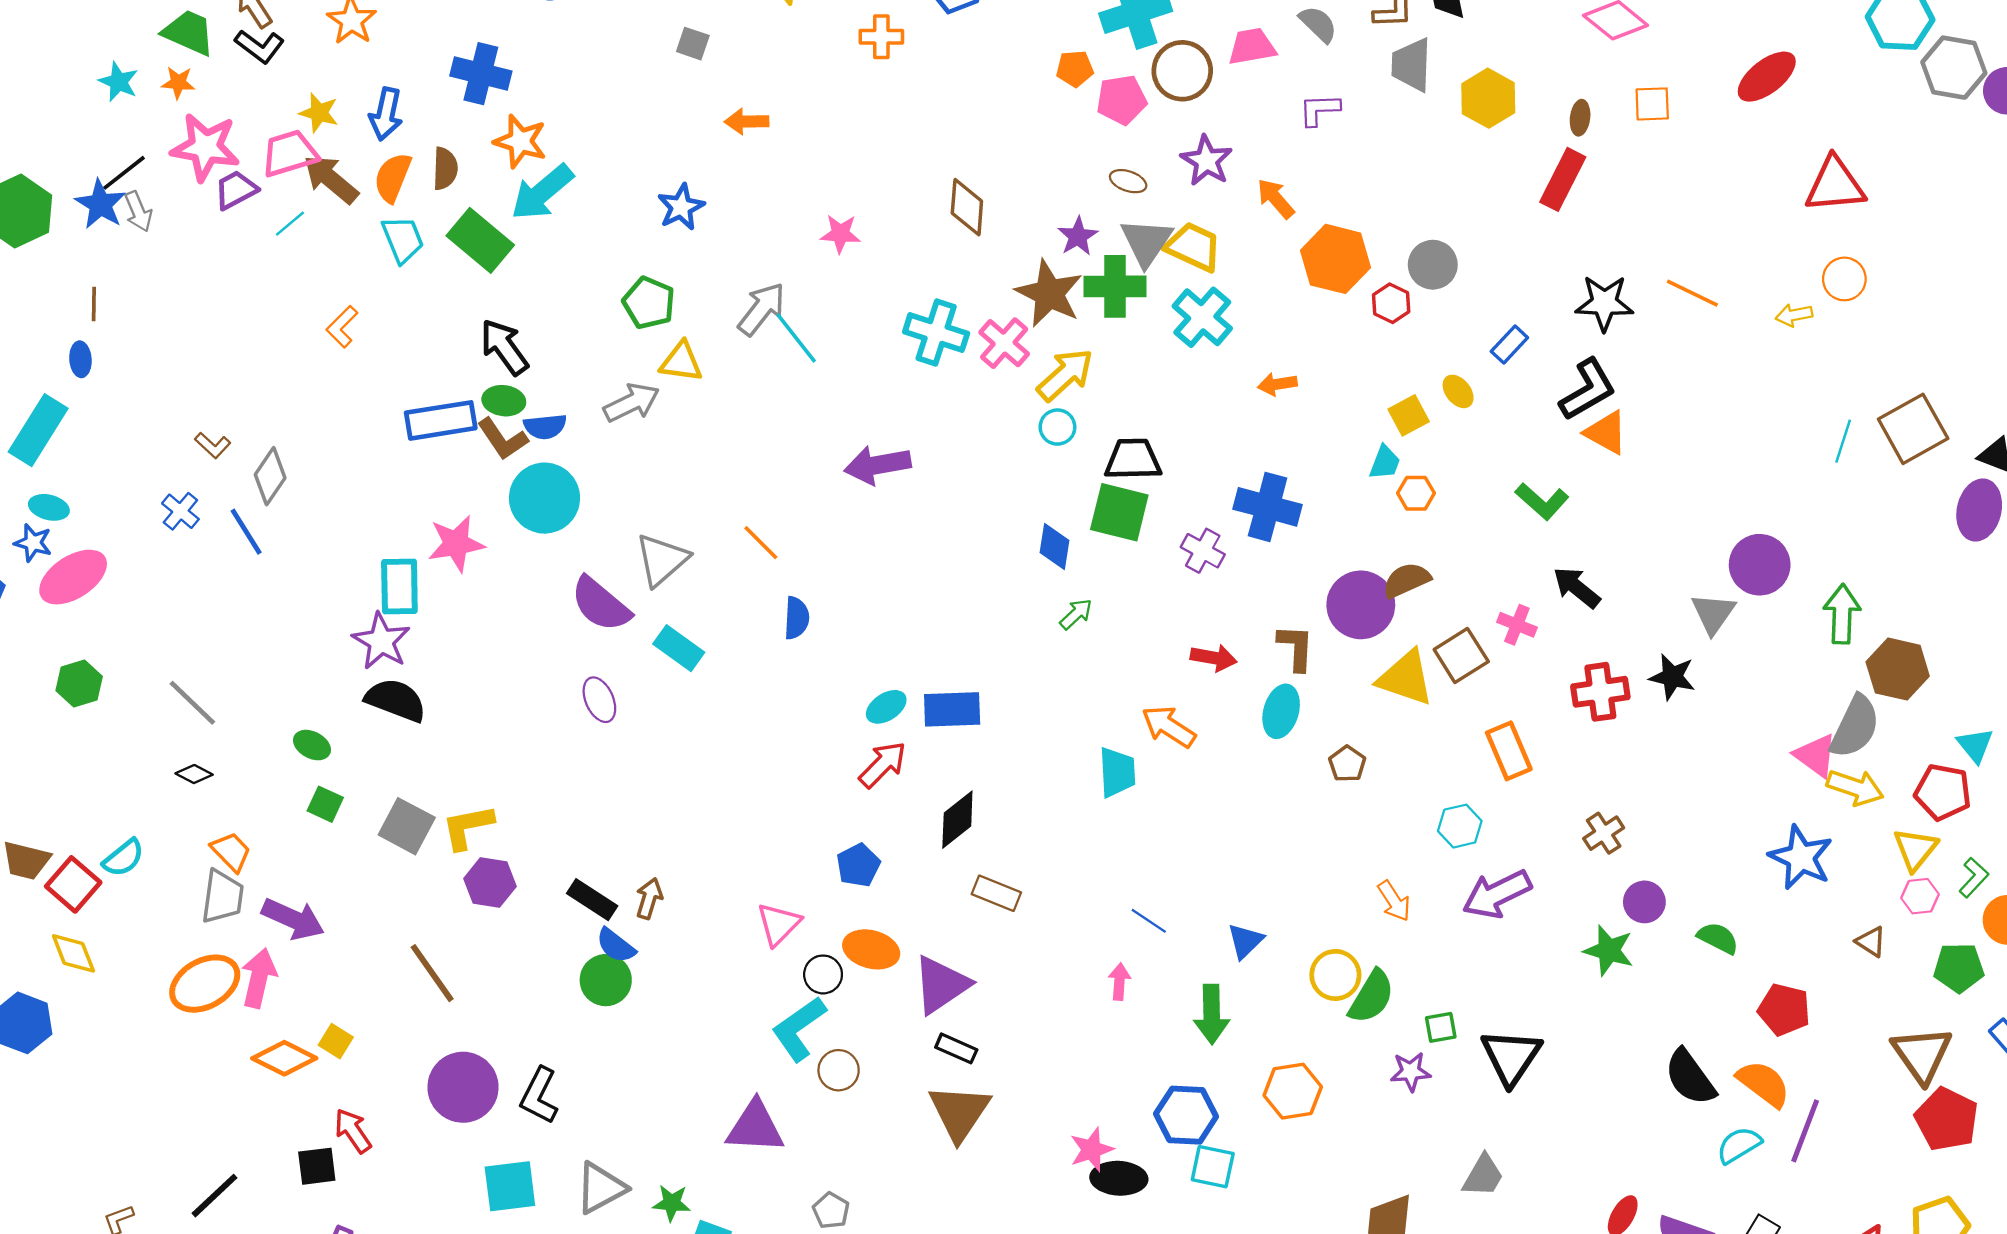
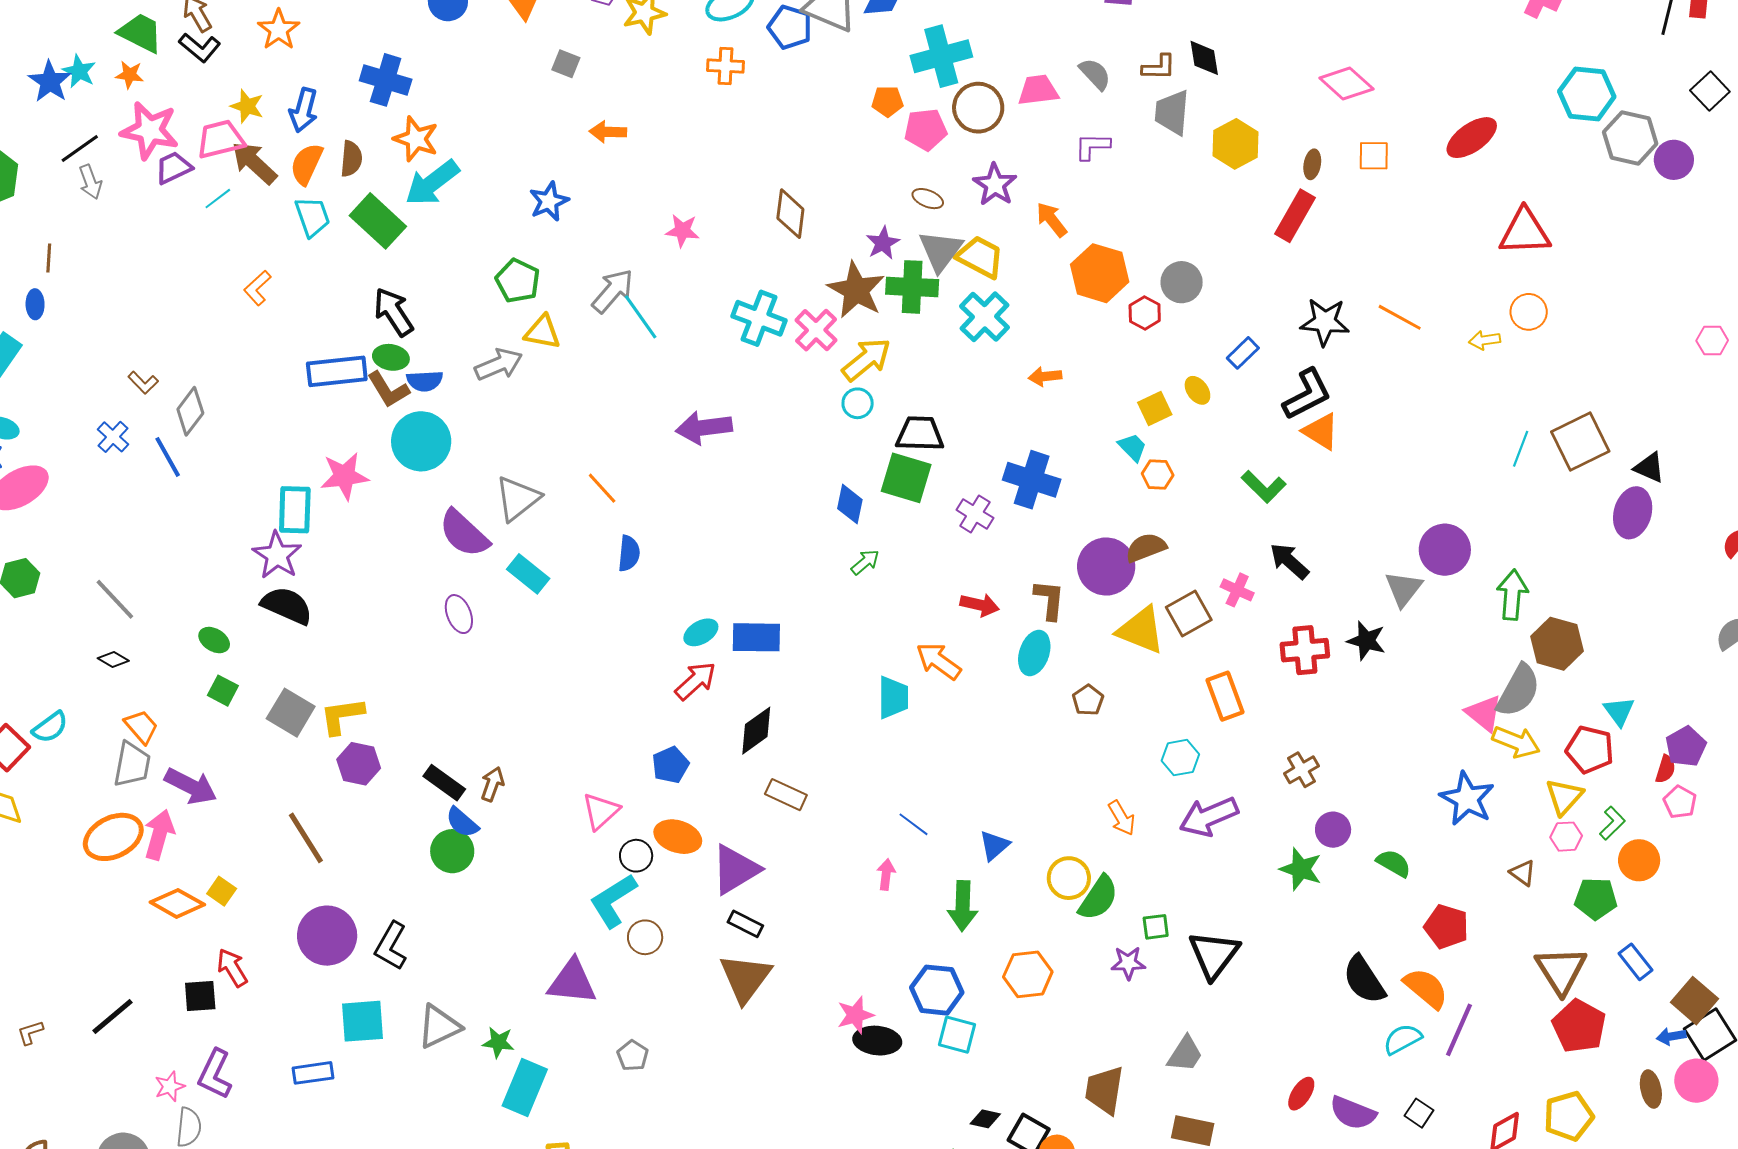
blue star: (100, 204) -> (50, 82), moved
cyan trapezoid: (1385, 463) -> (1132, 447), turned -68

